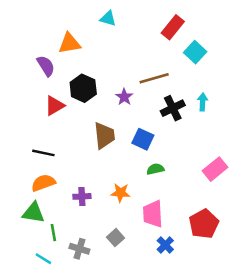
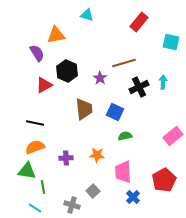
cyan square: (195, 52) -> (171, 42), moved, turned -30
gray cross: (79, 249) -> (72, 205), moved

